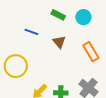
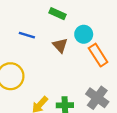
cyan circle: (83, 17) -> (84, 34), moved

